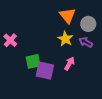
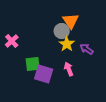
gray circle: (88, 24) -> (62, 31), moved
pink arrow: (69, 64) -> (69, 69), turned -56

